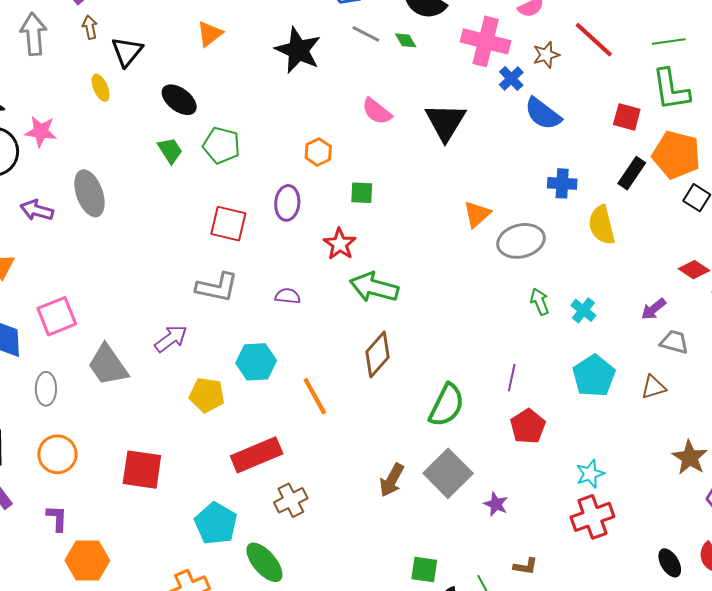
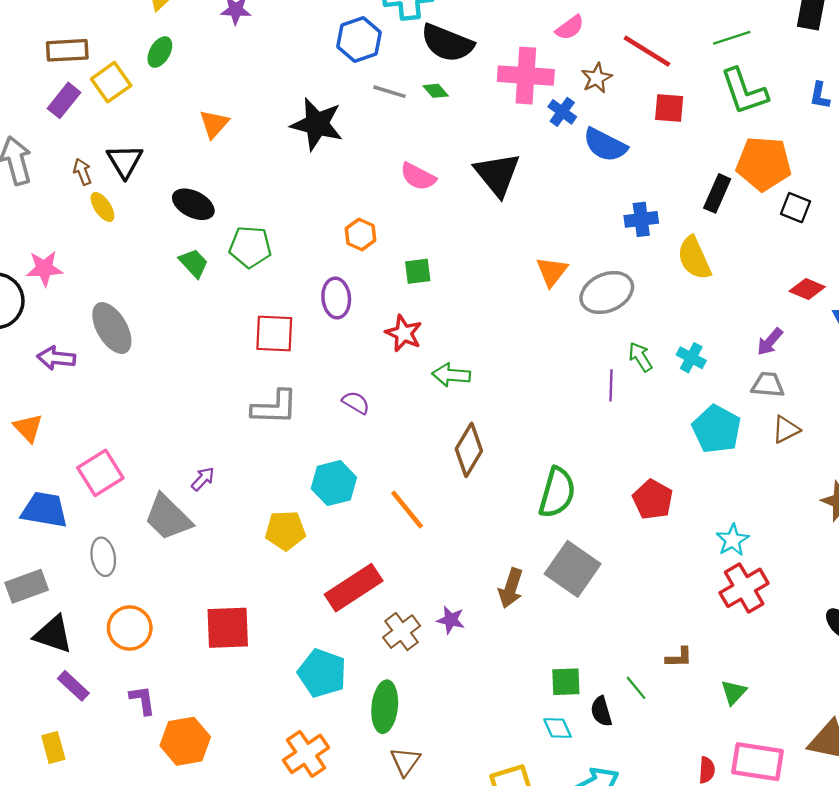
brown arrow: (90, 27) -> (82, 172), moved
red square: (627, 117) -> (669, 108), moved
green arrow: (374, 287) -> (451, 375), size x0.7
purple semicircle: (288, 296) -> (356, 403), turned 35
purple arrow: (171, 339) -> (203, 479), moved, size x0.7
gray trapezoid: (674, 342) -> (768, 385), moved
purple line: (512, 378) -> (611, 385), moved
purple star: (496, 504) -> (451, 620), moved
green ellipse: (264, 562) -> (385, 707), turned 57

